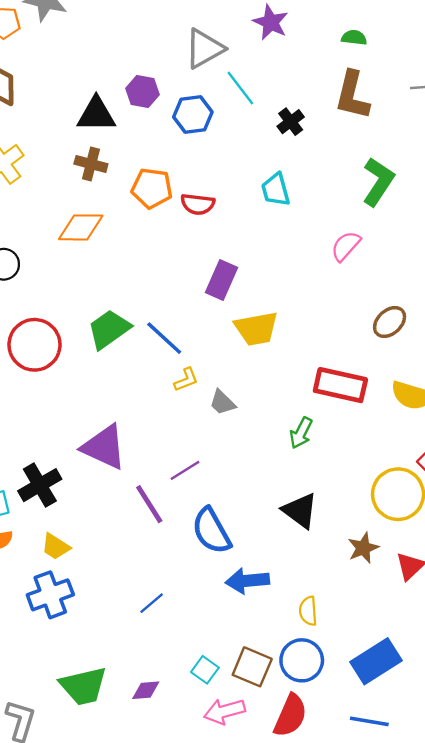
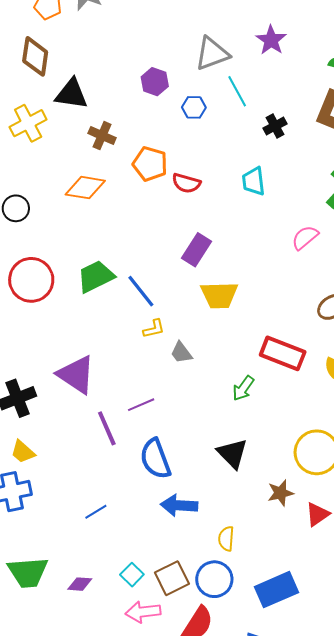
black triangle: (96, 115) -> (71, 94), moved
blue hexagon: (193, 115) -> (194, 107), size x0.7
brown square: (252, 667) -> (172, 578), turned 32

